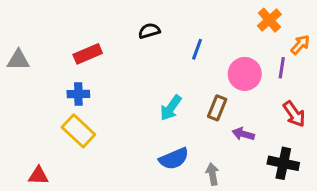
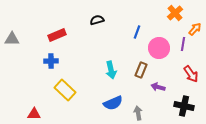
blue line: (197, 49) -> (137, 32), moved
cyan arrow: (171, 108) -> (111, 70), turned -48
yellow rectangle: (78, 131) -> (65, 90), moved
red triangle: (38, 176) -> (34, 114), moved

